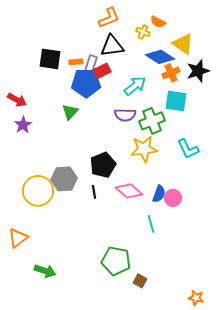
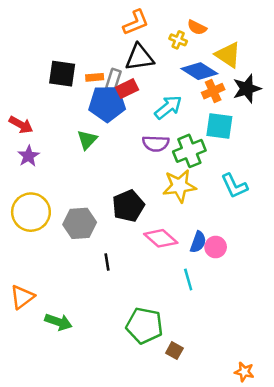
yellow circle: (38, 191) -> (31, 212), moved
black line: (94, 192) -> (107, 262), moved
green arrow: (45, 271) -> (58, 322), moved

